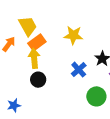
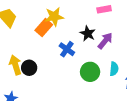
orange rectangle: (37, 42) -> (44, 28), moved
yellow arrow: (34, 58) -> (15, 65), moved

